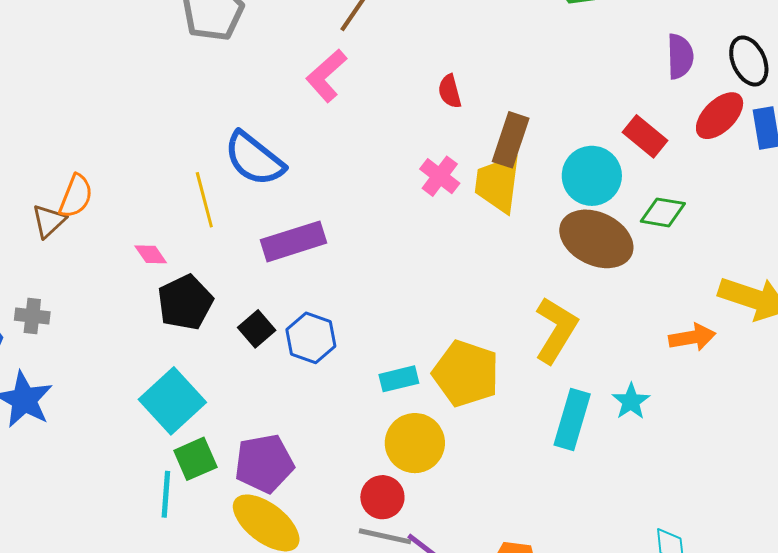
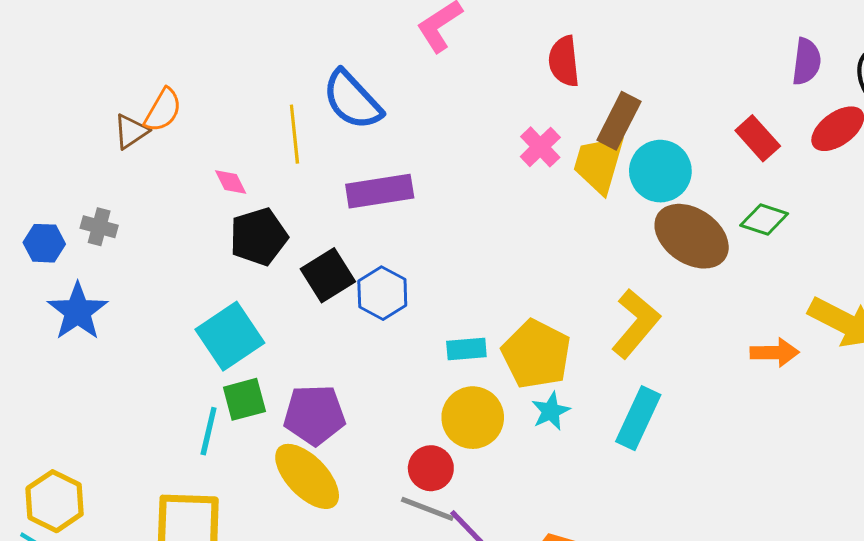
red semicircle: (450, 91) -> (564, 61), size x1.4
cyan circle: (592, 176) -> (660, 171), moved
black square: (257, 329) -> (328, 275), size x1.4
cyan star: (631, 401) -> (551, 411), moved

